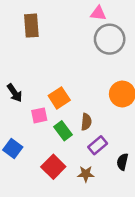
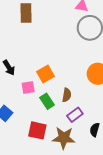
red square: (53, 167) -> (37, 130), turned -36
brown star: (86, 174) -> (64, 138), size x1.6

